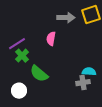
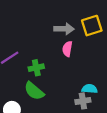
pink semicircle: (51, 39) -> (67, 49), moved
green cross: (22, 56) -> (36, 68), moved, turned 32

